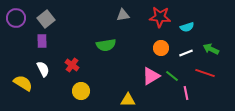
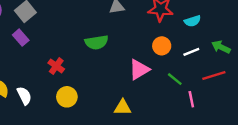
purple rectangle: (42, 41) -> (21, 38), turned -40
white semicircle: (43, 69) -> (24, 96), moved
red line: (205, 73) -> (214, 75), turned -36
pink triangle: (151, 76) -> (139, 70), moved

